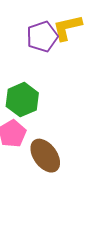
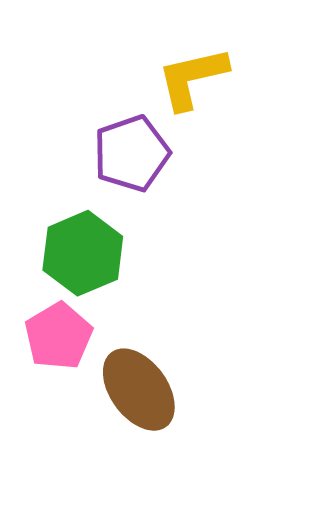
purple pentagon: (42, 37) -> (131, 153), moved

